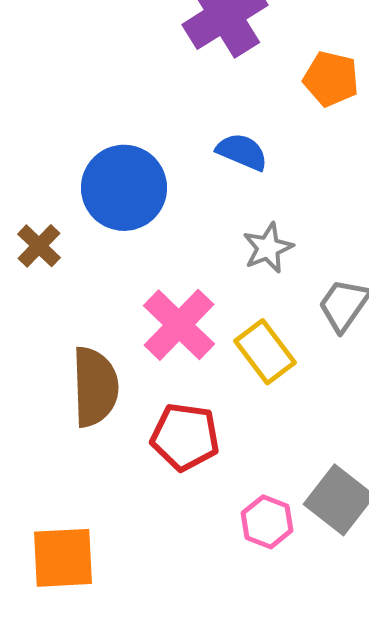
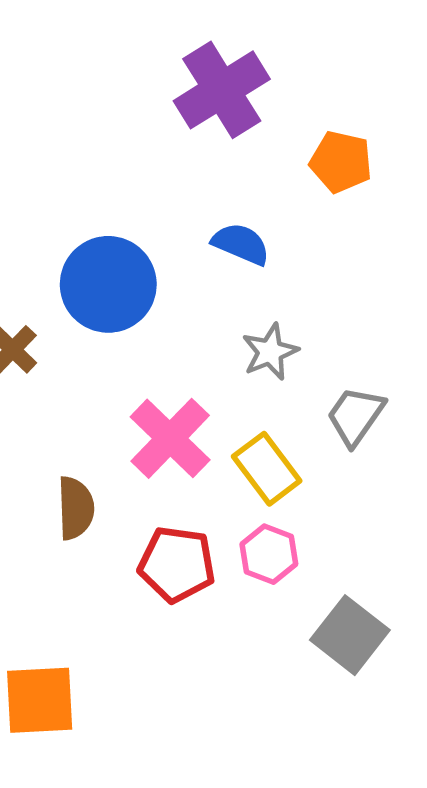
brown semicircle: (95, 387) -> (76, 508), size x0.7
pink hexagon: (267, 522) -> (269, 554), moved

